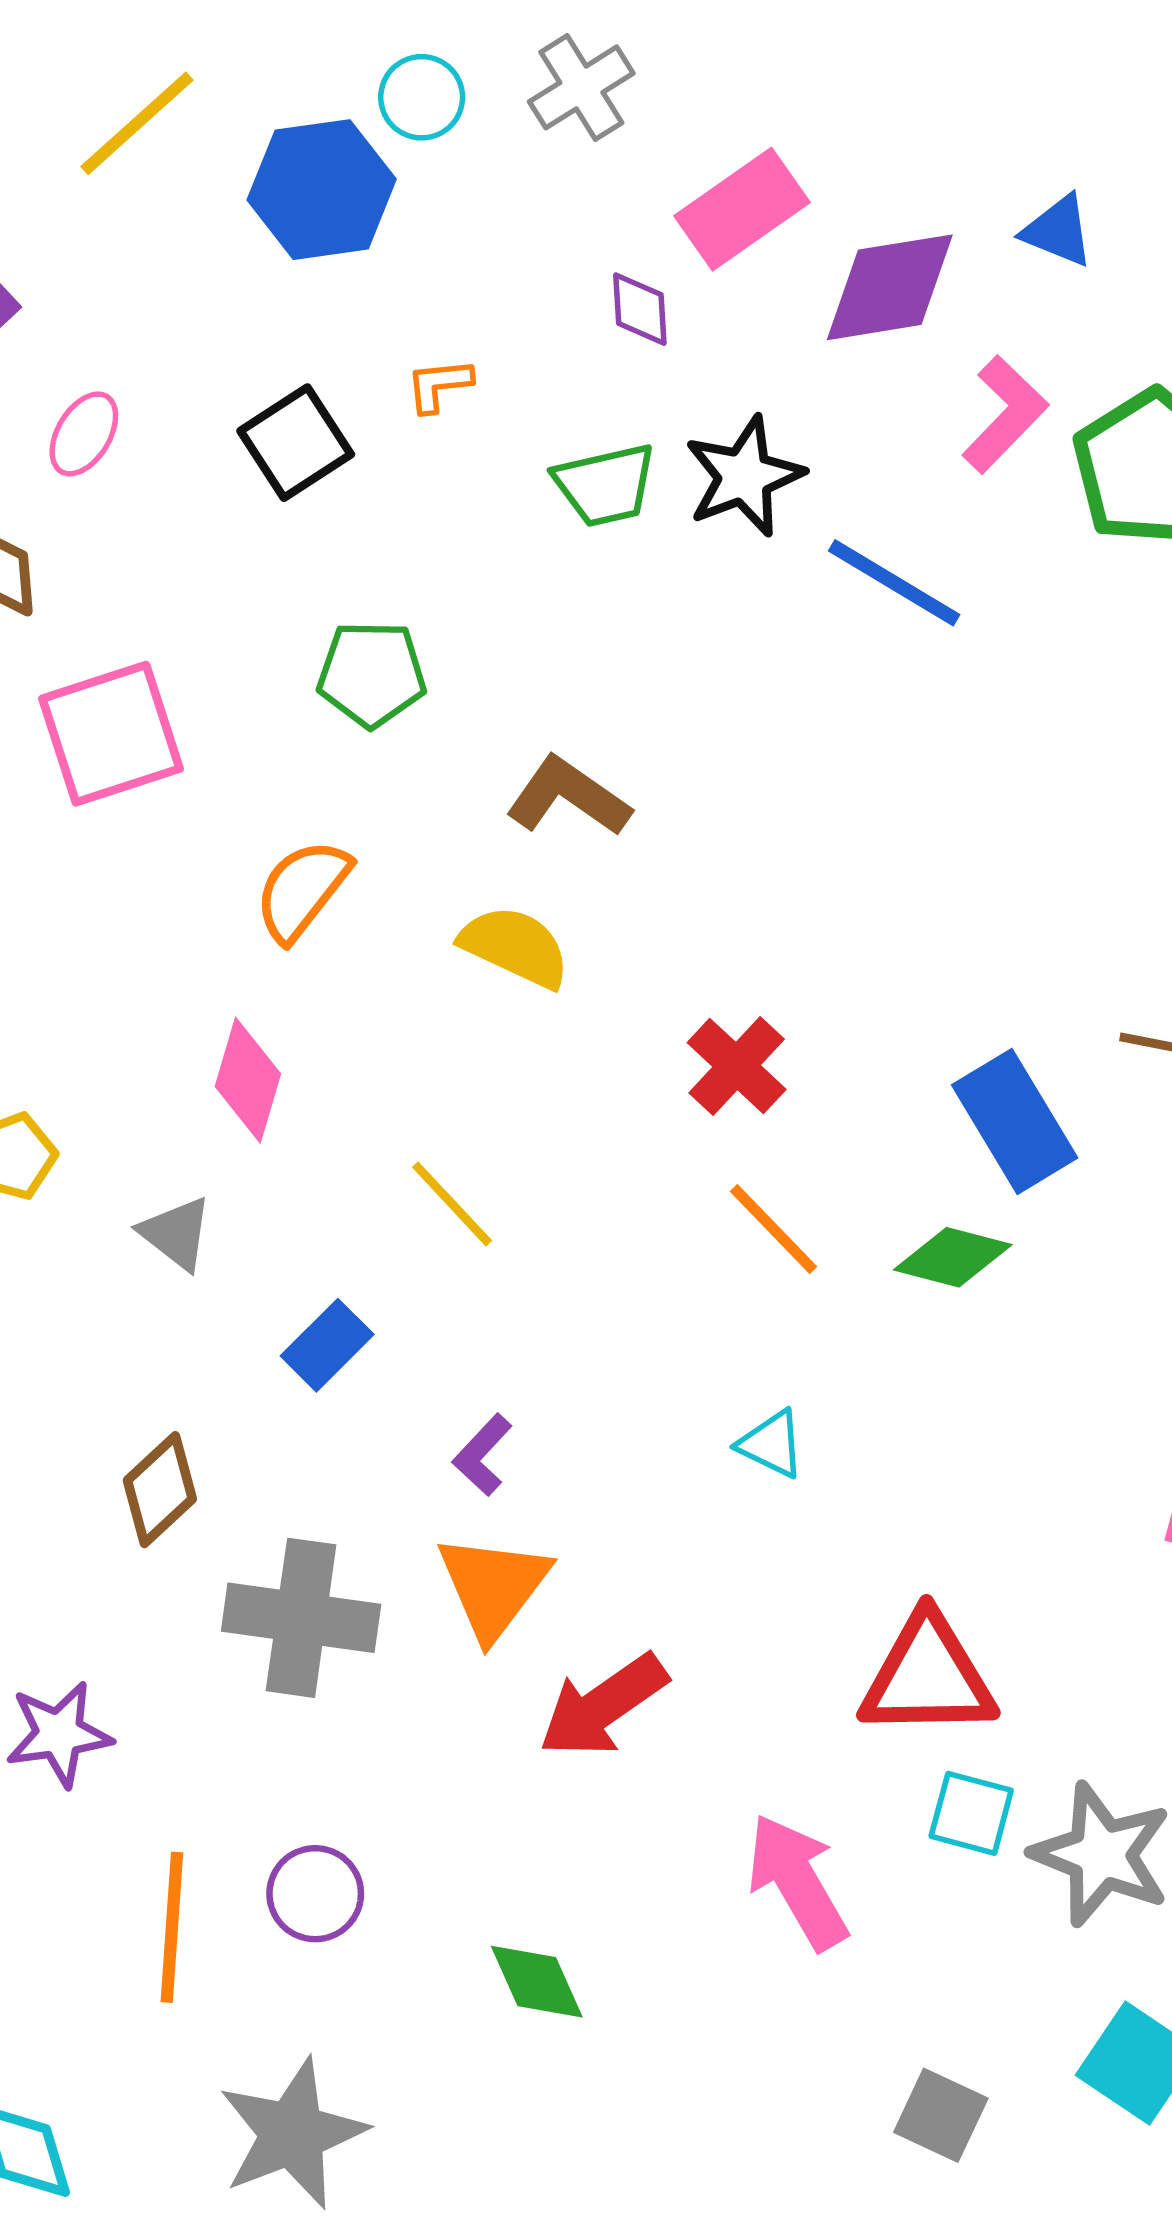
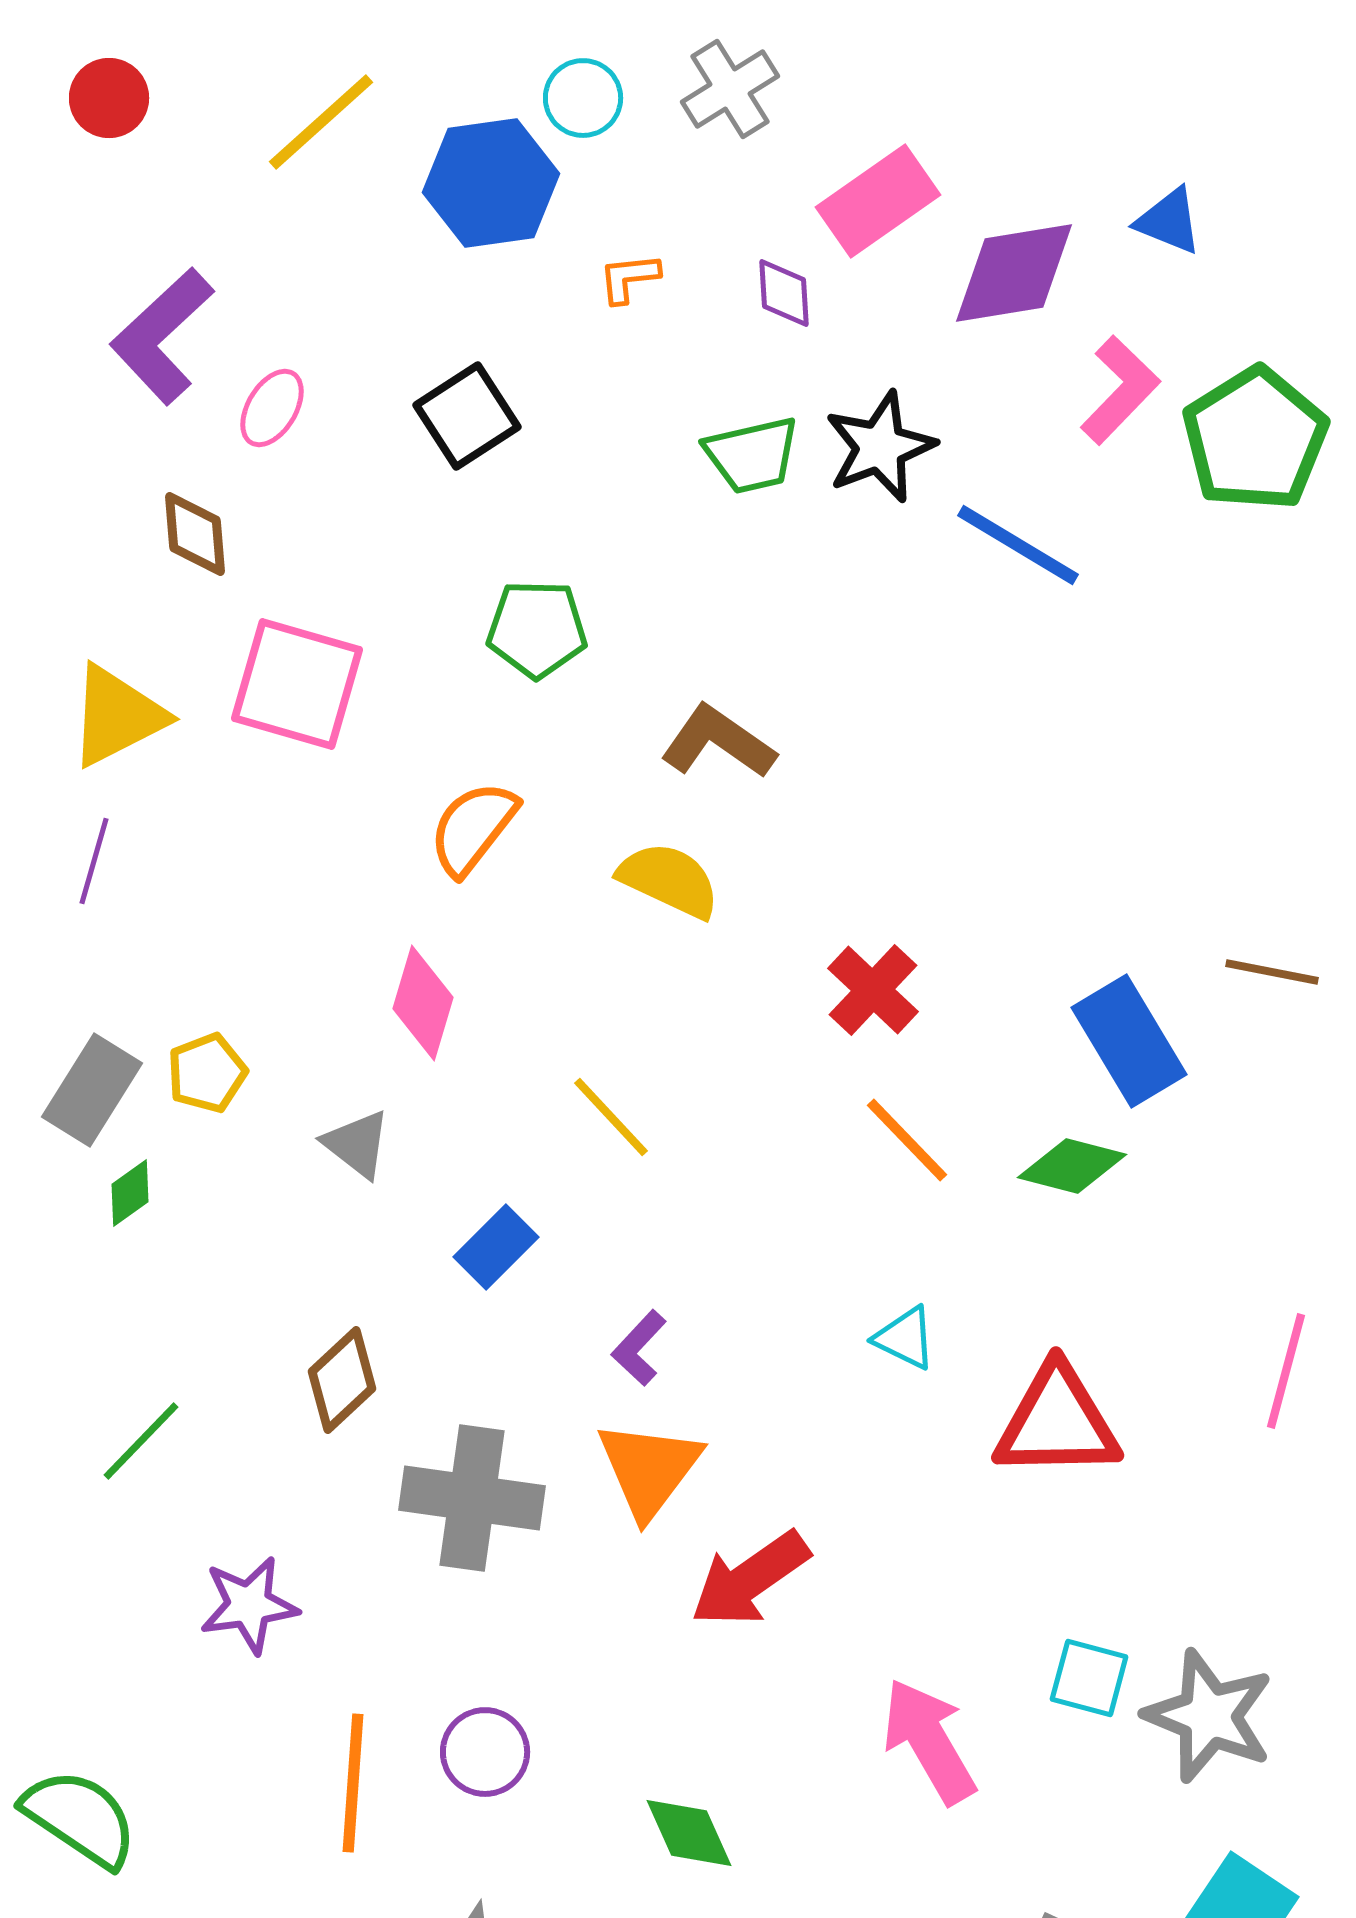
orange L-shape: (439, 385) -> (629, 278), moved
pink square: (111, 734) -> (297, 684), turned 34
red triangle: (928, 1676) -> (1057, 1422), moved

